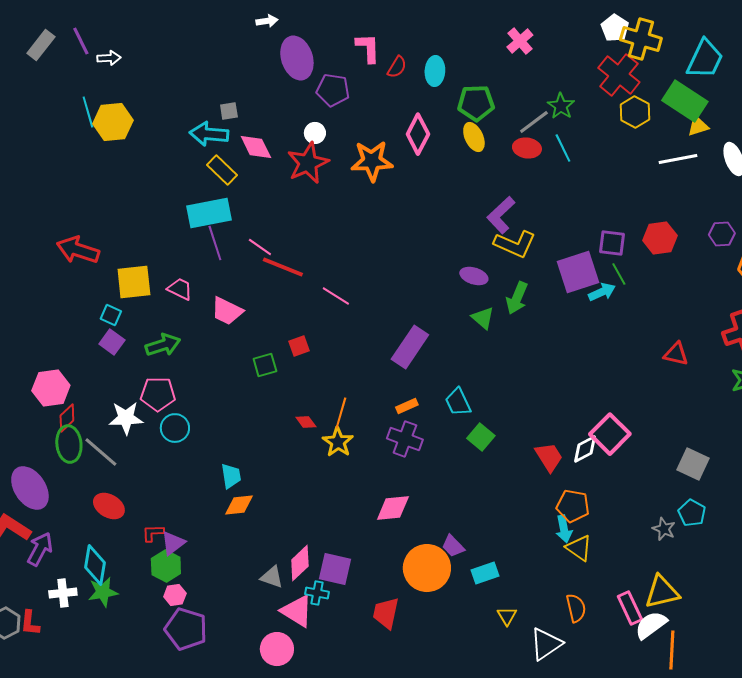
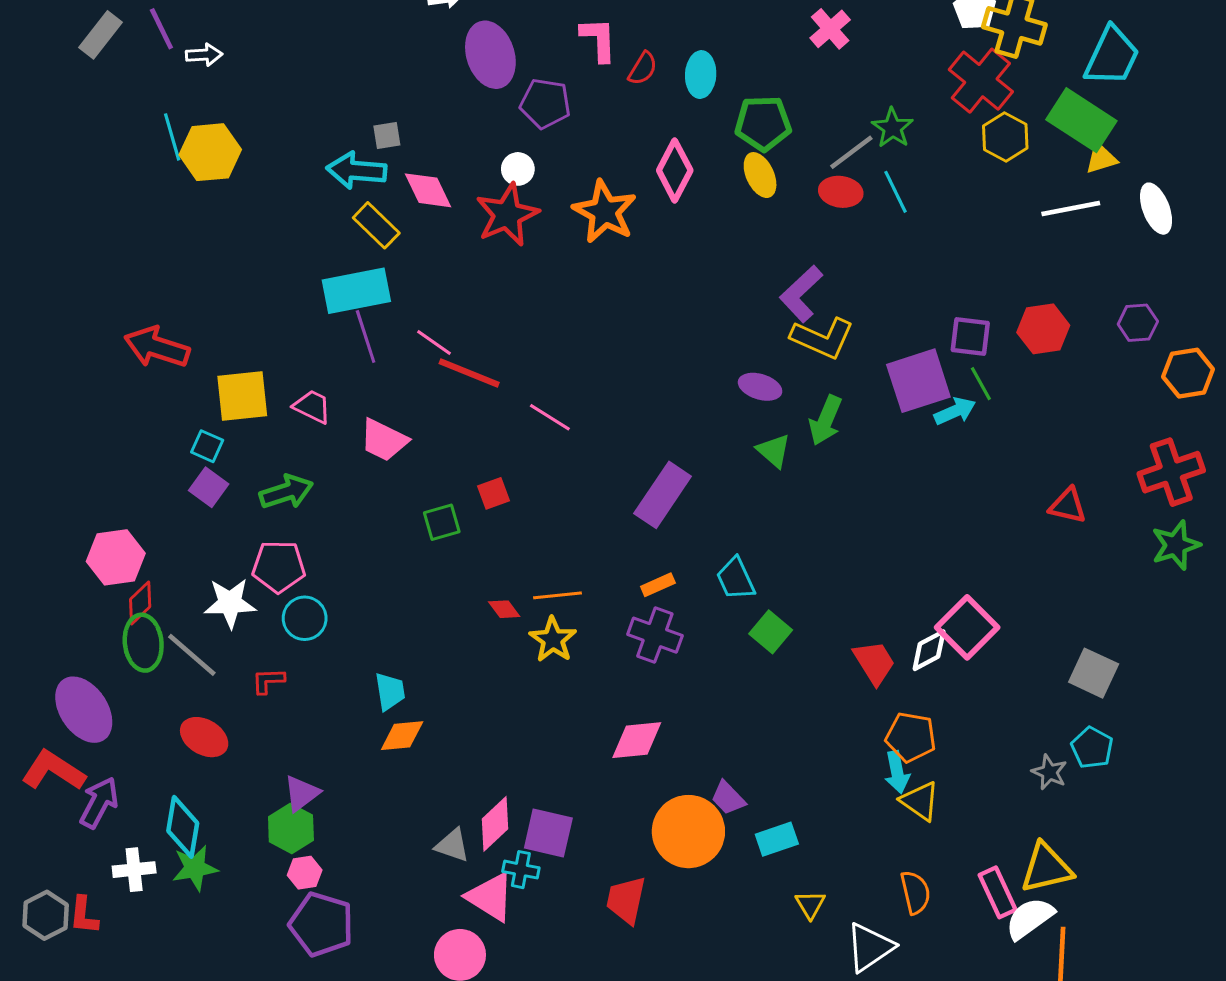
orange star: (372, 161) -> (605, 212), turned 30
orange line: (341, 413) -> (557, 595), turned 68
red L-shape: (153, 533) -> (268, 681), moved

